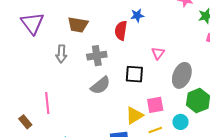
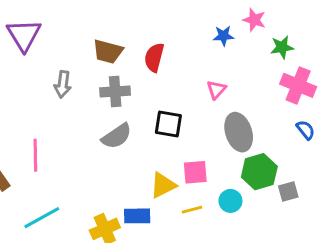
blue star: (137, 15) -> (224, 36), moved
brown trapezoid: (78, 25) -> (108, 52), moved
pink triangle: (158, 53) -> (216, 90), moved
gray ellipse: (182, 75) -> (239, 132), turned -45

